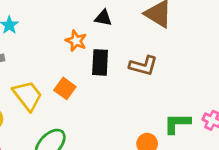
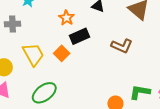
orange star: (76, 41) -> (66, 18), moved
black rectangle: (100, 62) -> (80, 36), moved, turned 54

